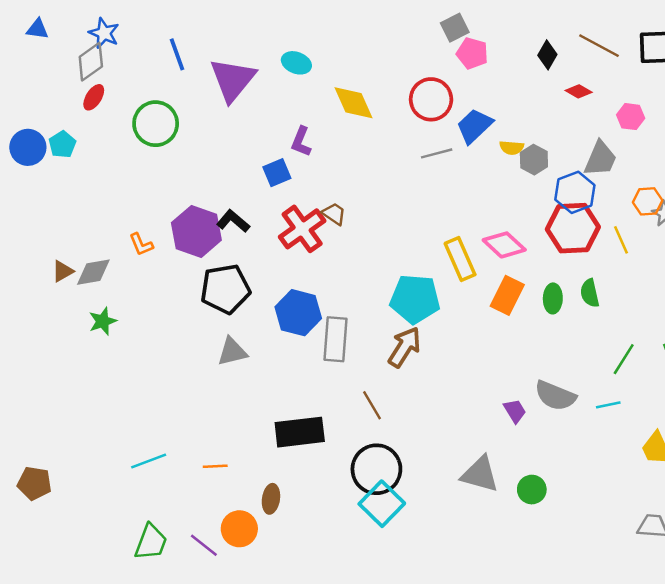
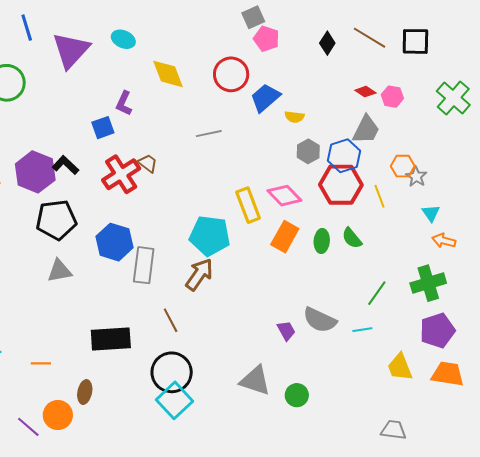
red diamond: (579, 91) -> (365, 92), moved
gray line: (437, 153) -> (209, 134), moved
gray hexagon: (534, 160) -> (308, 151), moved
green semicircle: (590, 293) -> (352, 238), turned -30

